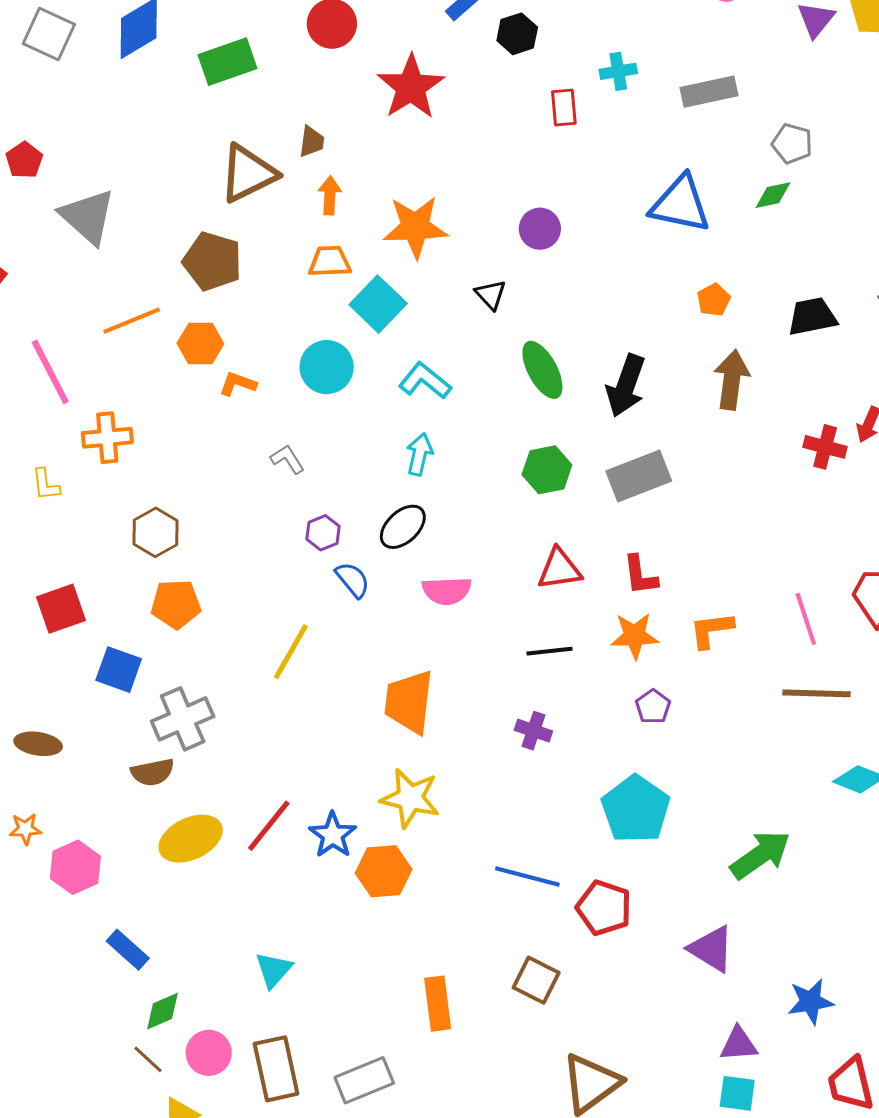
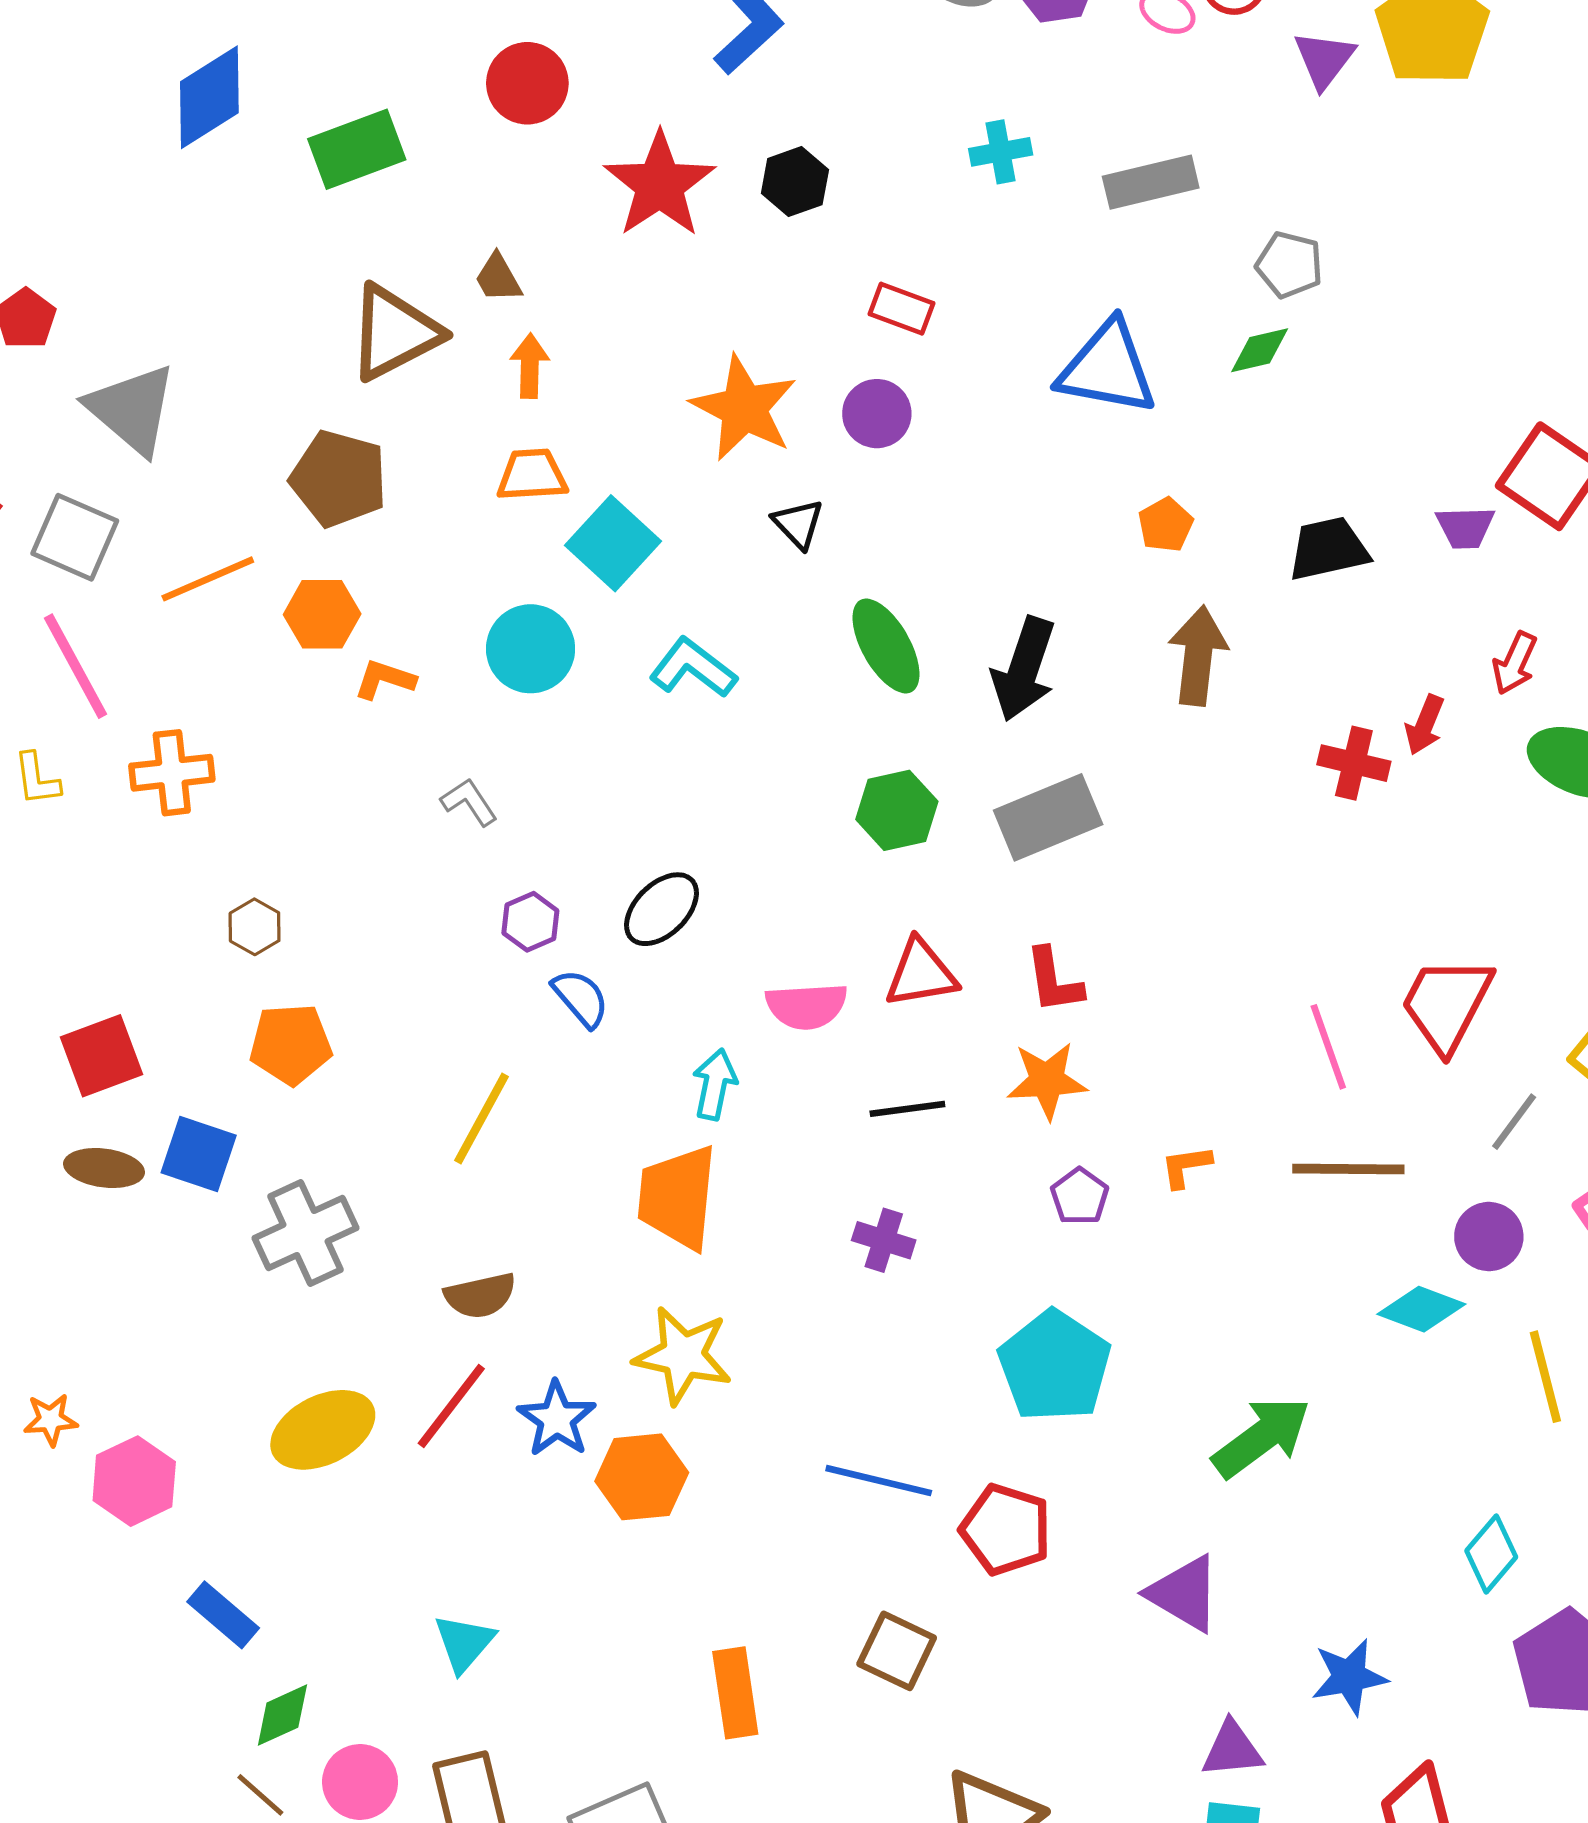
gray square: (49, 34) -> (75, 537), moved
black hexagon: (517, 34) -> (795, 182), moved
red rectangle: (564, 108) -> (901, 309), moved, turned -63
brown trapezoid: (312, 142) -> (498, 278), turned 144
orange star: (415, 227) -> (744, 408), moved, turned 30
cyan arrow: (419, 454) -> (715, 1084), moved
yellow L-shape: (46, 484) -> (37, 779), moved
brown hexagon: (156, 532) -> (255, 927), size x0.7
pink semicircle: (447, 591) -> (806, 1006), moved
orange L-shape: (711, 630) -> (1186, 1166), moved, size x0.7
brown ellipse: (38, 744) -> (104, 1168), moved
brown semicircle: (153, 772) -> (480, 1296), moved

